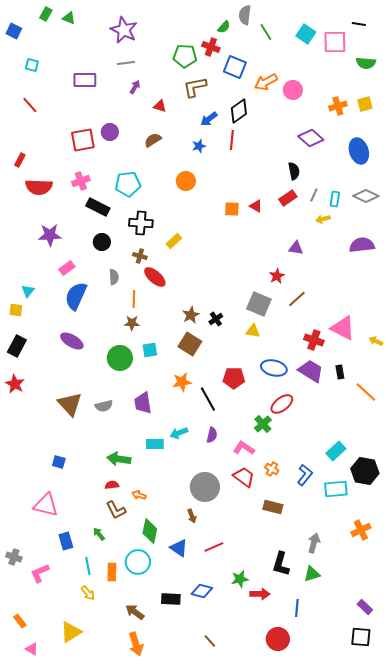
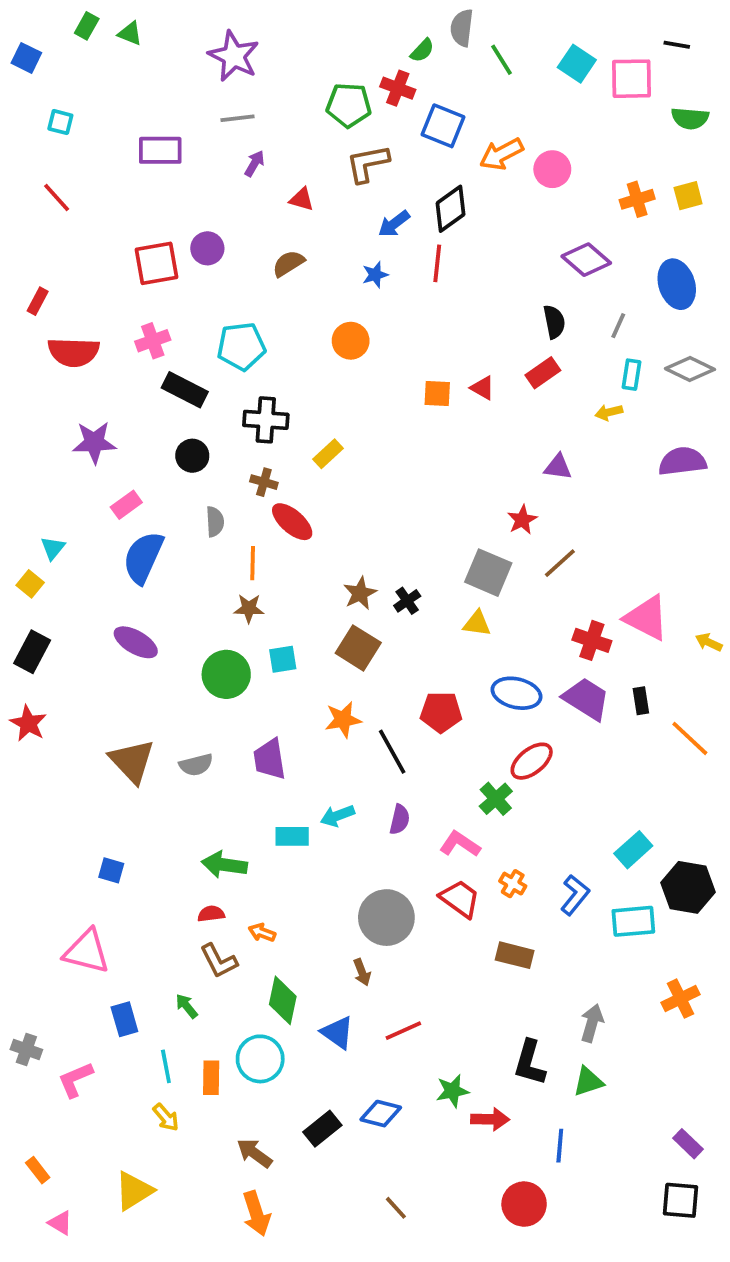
gray line: (314, 195) -> (618, 326), moved
yellow square: (16, 310) -> (30, 584), turned 32
black rectangle: (171, 599) -> (322, 1129), turned -42

